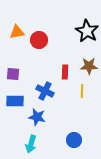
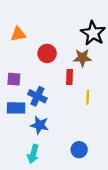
red circle: (39, 40) -> (47, 53), moved
brown star: (89, 66) -> (82, 58), moved
blue cross: (45, 91) -> (37, 96), moved

